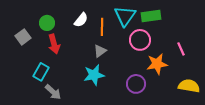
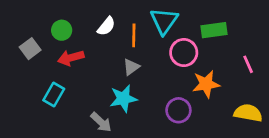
green rectangle: (151, 16) -> (214, 30), moved
red arrow: (54, 44) -> (71, 58), turned 90
pink line: (181, 49) -> (248, 64), moved
gray arrow: (53, 92) -> (101, 122), moved

